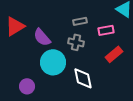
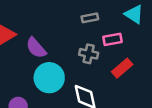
gray rectangle: (80, 21) -> (90, 18), moved
gray cross: (76, 42) -> (89, 54), moved

